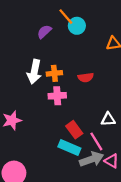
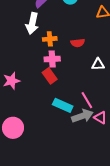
white arrow: (34, 72) -> (32, 23), moved
white triangle: (108, 119) -> (98, 64), moved
red rectangle: (74, 130) -> (50, 76), moved

